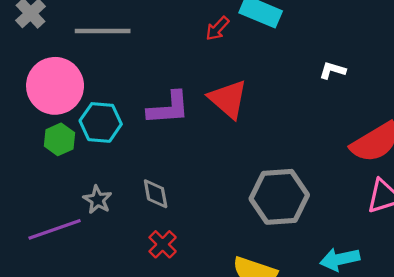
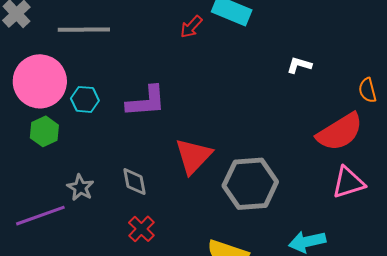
red triangle: (228, 99) -> (193, 156), moved, turned 33
cyan hexagon: (101, 122) -> (85, 99), moved, size x0.7

